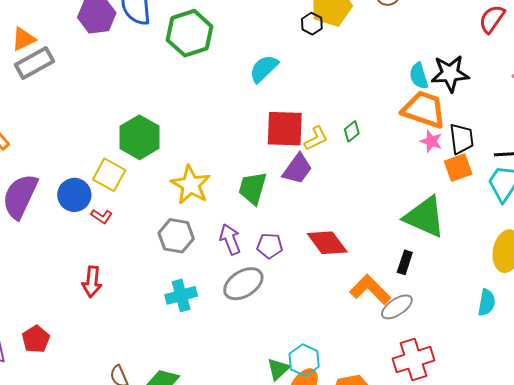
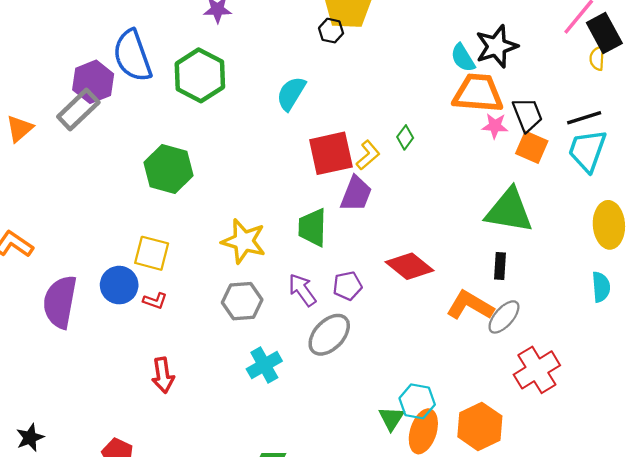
gray rectangle: (34, 63) -> (78, 110), moved
green hexagon: (139, 137) -> (168, 169), moved
orange square: (458, 168) -> (532, 147), turned -32

